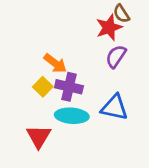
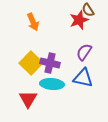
purple semicircle: (116, 56) -> (84, 52), moved
orange arrow: (55, 63) -> (33, 22), moved, turned 30
yellow square: (43, 87) -> (31, 63), size x1.6

